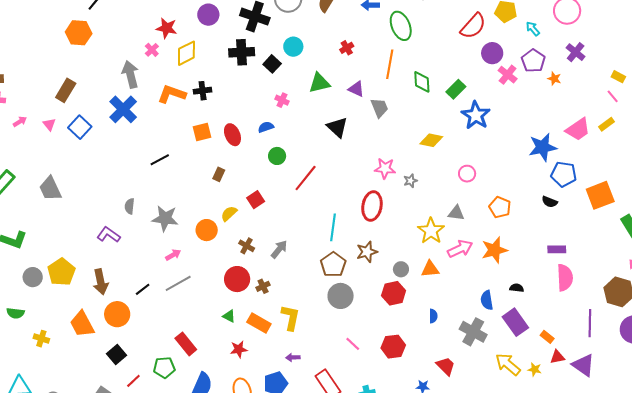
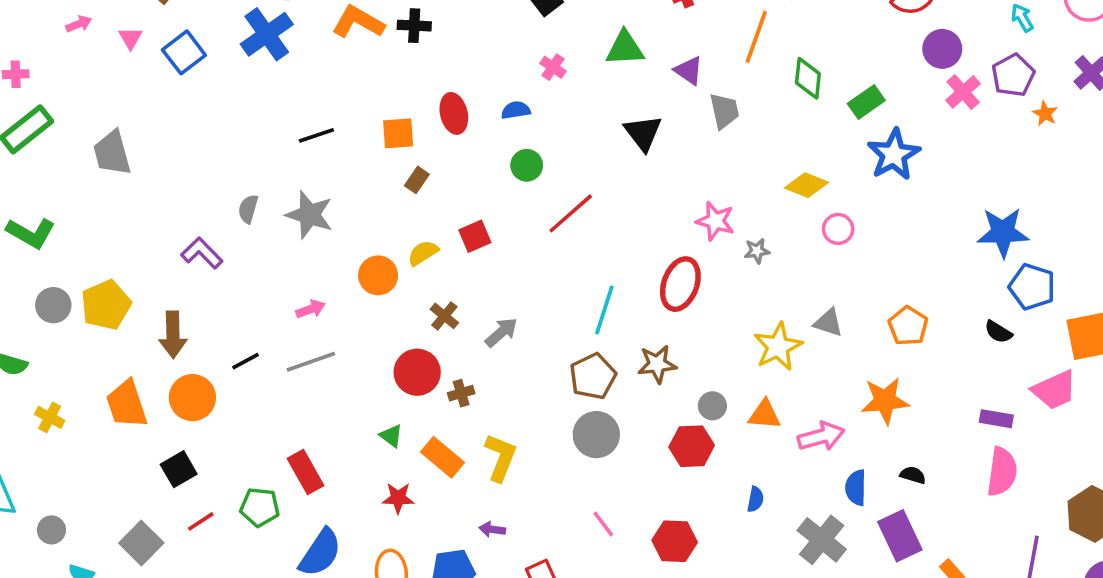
pink trapezoid: (578, 129) -> (1054, 390), moved
orange square: (202, 132) -> (398, 133), moved
pink circle: (467, 174) -> (838, 229), moved
gray star: (165, 218) -> (309, 215), moved
pink arrow: (460, 249) -> (821, 436), moved

